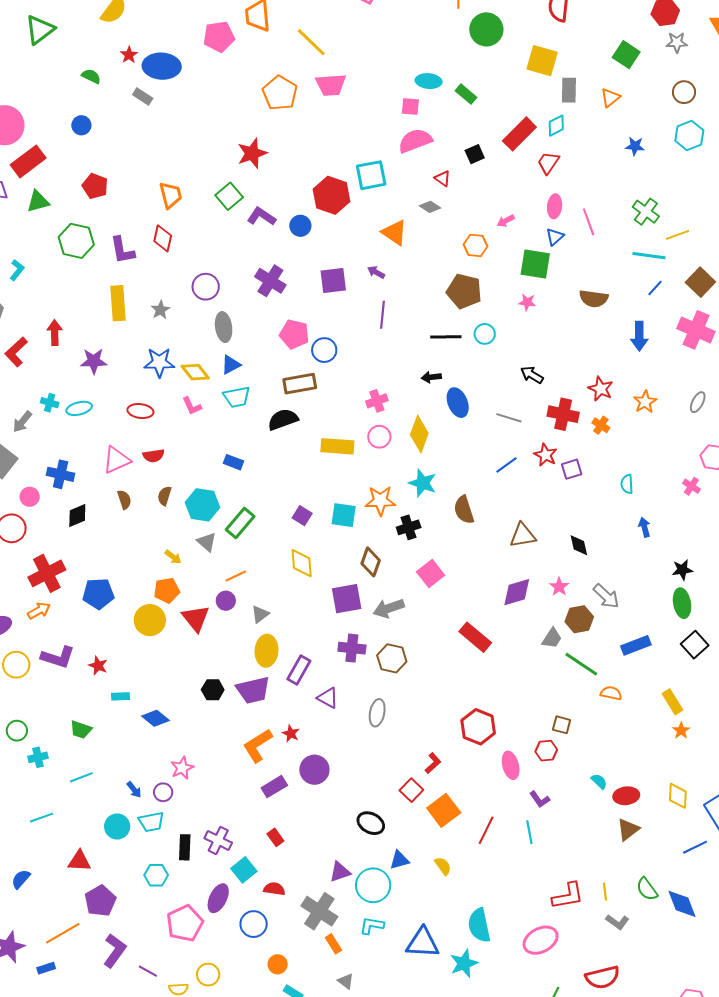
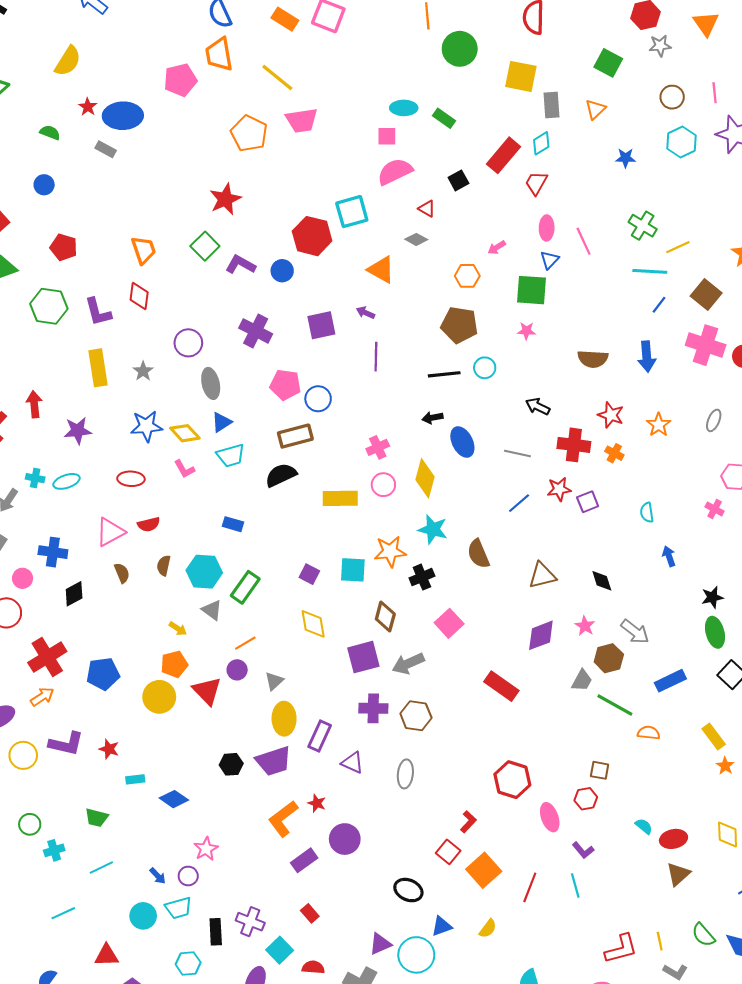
brown semicircle: (594, 299) -> (593, 359), moved
red star: (546, 455) -> (559, 489), turned -30
yellow semicircle: (443, 866) -> (488, 929), turned 78

